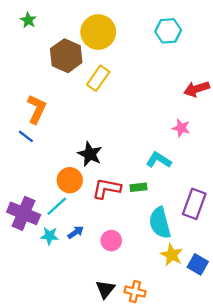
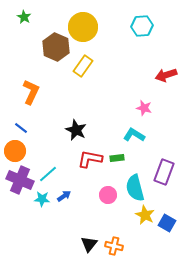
pink star: (181, 128) -> (144, 108), moved
blue line: (26, 136) -> (21, 128), moved
orange circle: (70, 180) -> (15, 151), moved
pink circle: (111, 241) -> (108, 195), moved

